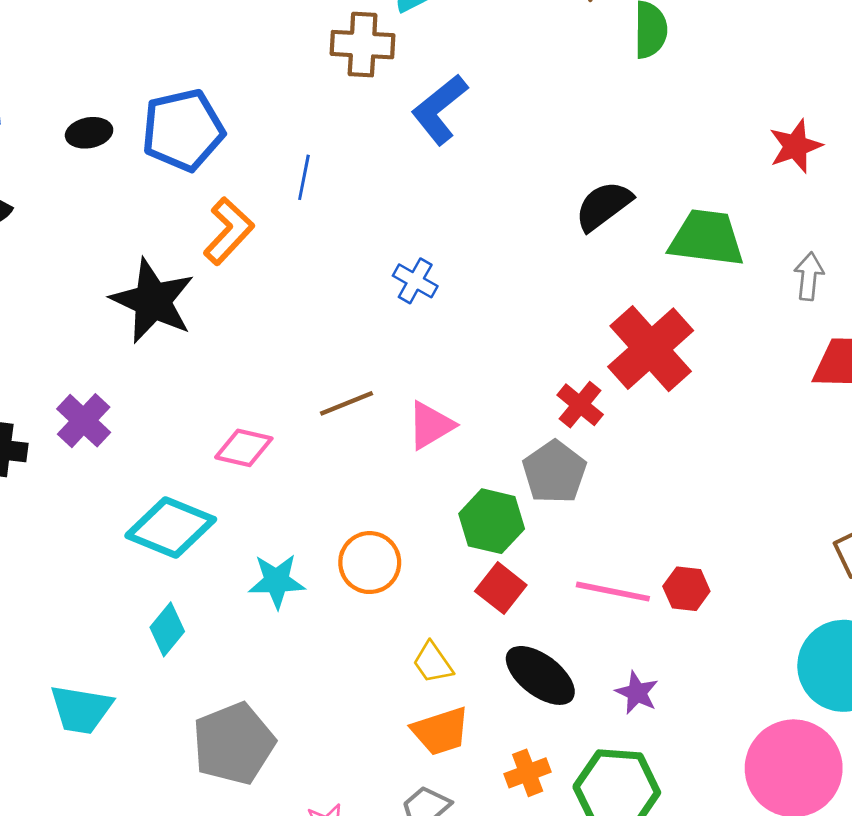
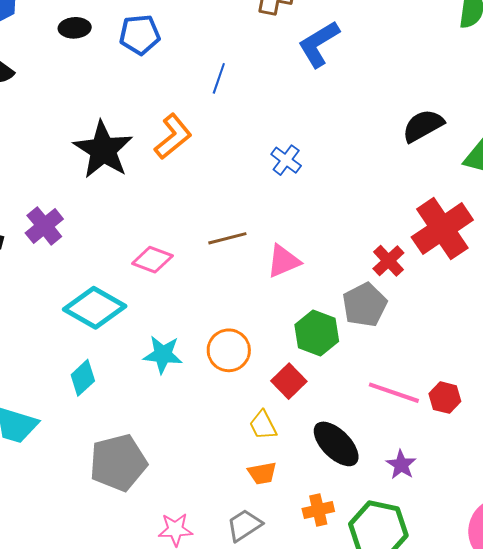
blue pentagon: (183, 130) -> (140, 35), size x0.7
orange L-shape: (229, 231) -> (173, 136), moved
red square: (501, 588) -> (289, 381), moved
orange trapezoid: (441, 731) -> (262, 473), size x0.7

